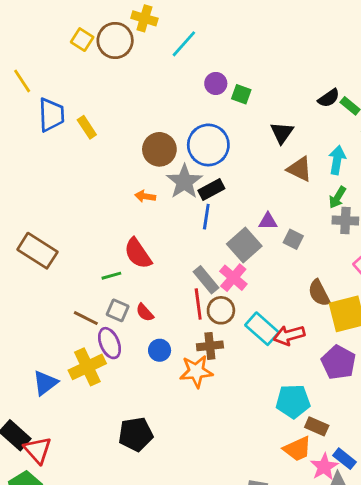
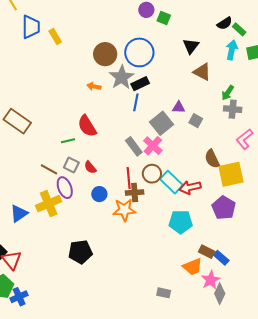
cyan arrow: (337, 160) -> (232, 50), moved
red line: (198, 304) -> (129, 178), moved
brown circle: (221, 310) -> (152, 174), moved
cyan pentagon: (293, 401) -> (181, 222), moved
blue rectangle: (344, 459) -> (221, 258), moved

